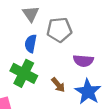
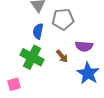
brown arrow: (58, 85) -> (62, 56), moved

